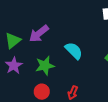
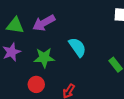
green triangle: (13, 41) -> (15, 25), turned 36

